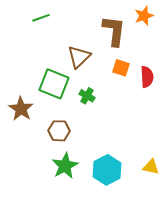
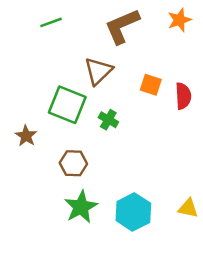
brown L-shape: (114, 31) -> (122, 26), moved, turned -120
brown star: (21, 109) -> (26, 136), size x0.7

